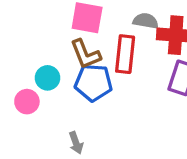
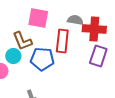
brown L-shape: (85, 54) -> (22, 41), moved

